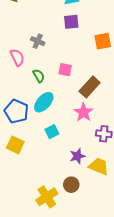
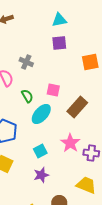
cyan ellipse: (44, 102) -> (41, 114), moved
pink star: (83, 112) -> (70, 143), moved
purple star: (77, 156) -> (41, 175), moved

